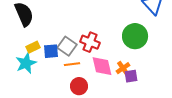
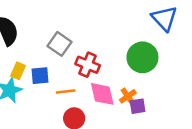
gray square: (67, 46) -> (60, 44), moved
yellow rectangle: (33, 47) -> (18, 71), turned -40

